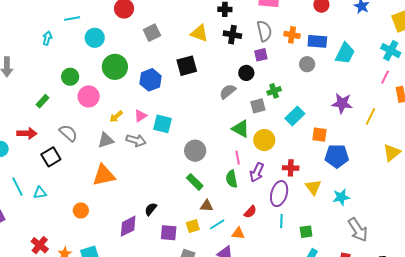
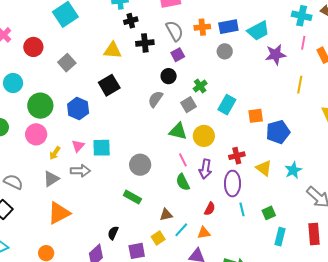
cyan trapezoid: (345, 53) -> (258, 31), turned 50
pink circle: (89, 96) -> (36, 134), moved
purple star: (342, 103) -> (276, 55), moved
green rectangle: (195, 182) -> (132, 197), moved

